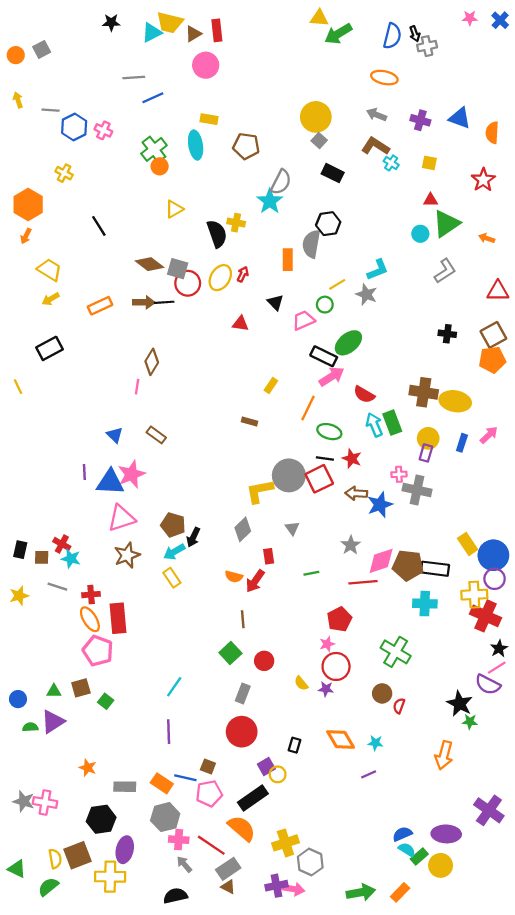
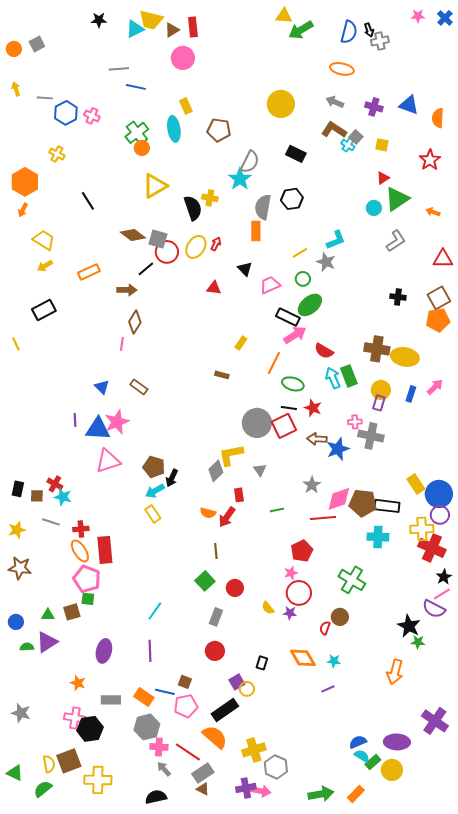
blue line: (153, 98) -> (136, 87), turned 36
yellow rectangle: (209, 119) -> (186, 106), turned 56
gray square: (319, 140) -> (356, 137), moved
red triangle: (430, 200) -> (383, 178), turned -32
yellow triangle: (174, 209) -> (155, 186), size x1.5
gray semicircle: (311, 244) -> (263, 207), moved
brown arrow: (144, 302) -> (127, 290), moved
black line: (164, 302) -> (146, 269), turned -36
green circle: (325, 305) -> (303, 279), moved
yellow L-shape: (260, 491) -> (231, 455), moved
brown star: (127, 555) -> (20, 568), moved, turned 30
green square: (106, 701) -> (88, 599), moved, turned -32
red semicircle: (399, 706) -> (325, 628), moved
red circle: (242, 732) -> (215, 651), size x0.7
pink cross: (45, 802) -> (75, 718), moved
purple ellipse: (125, 850) -> (104, 651), moved

